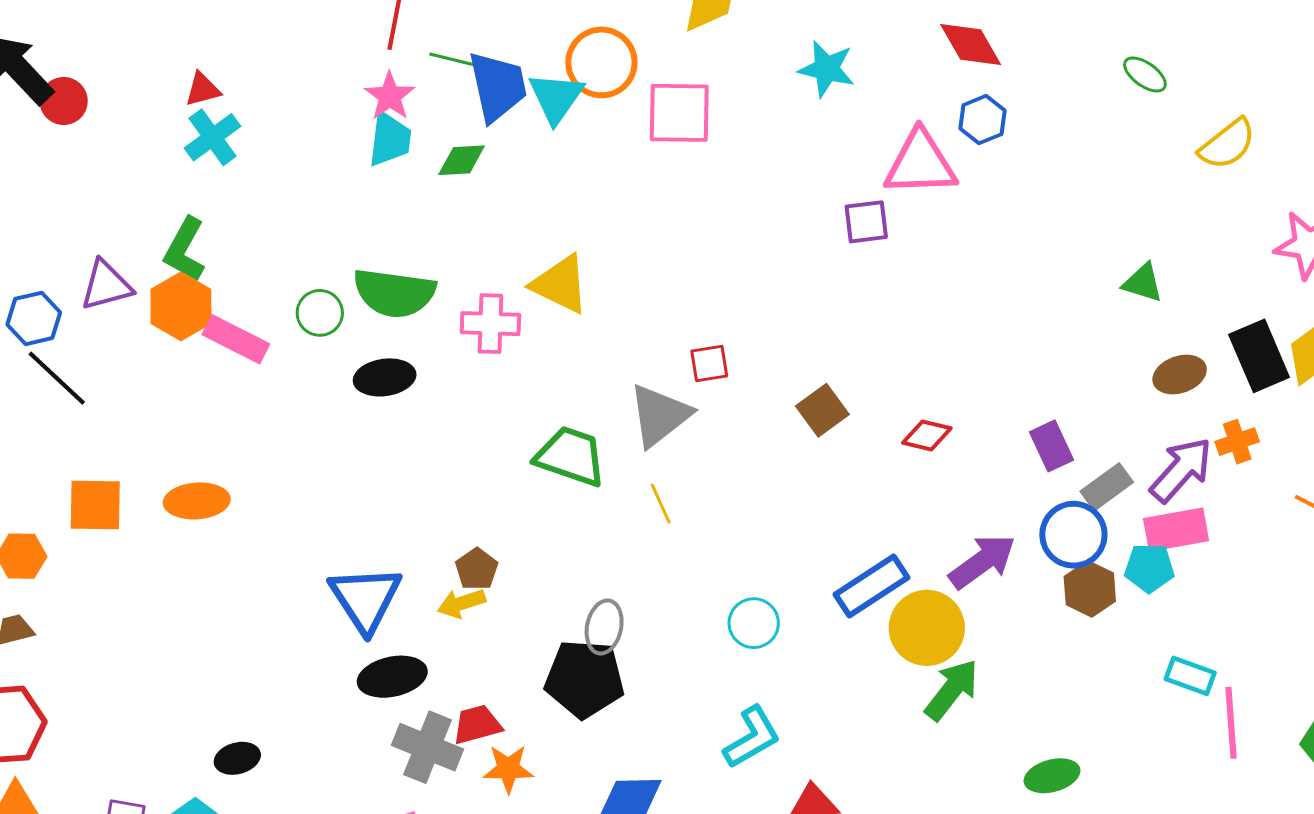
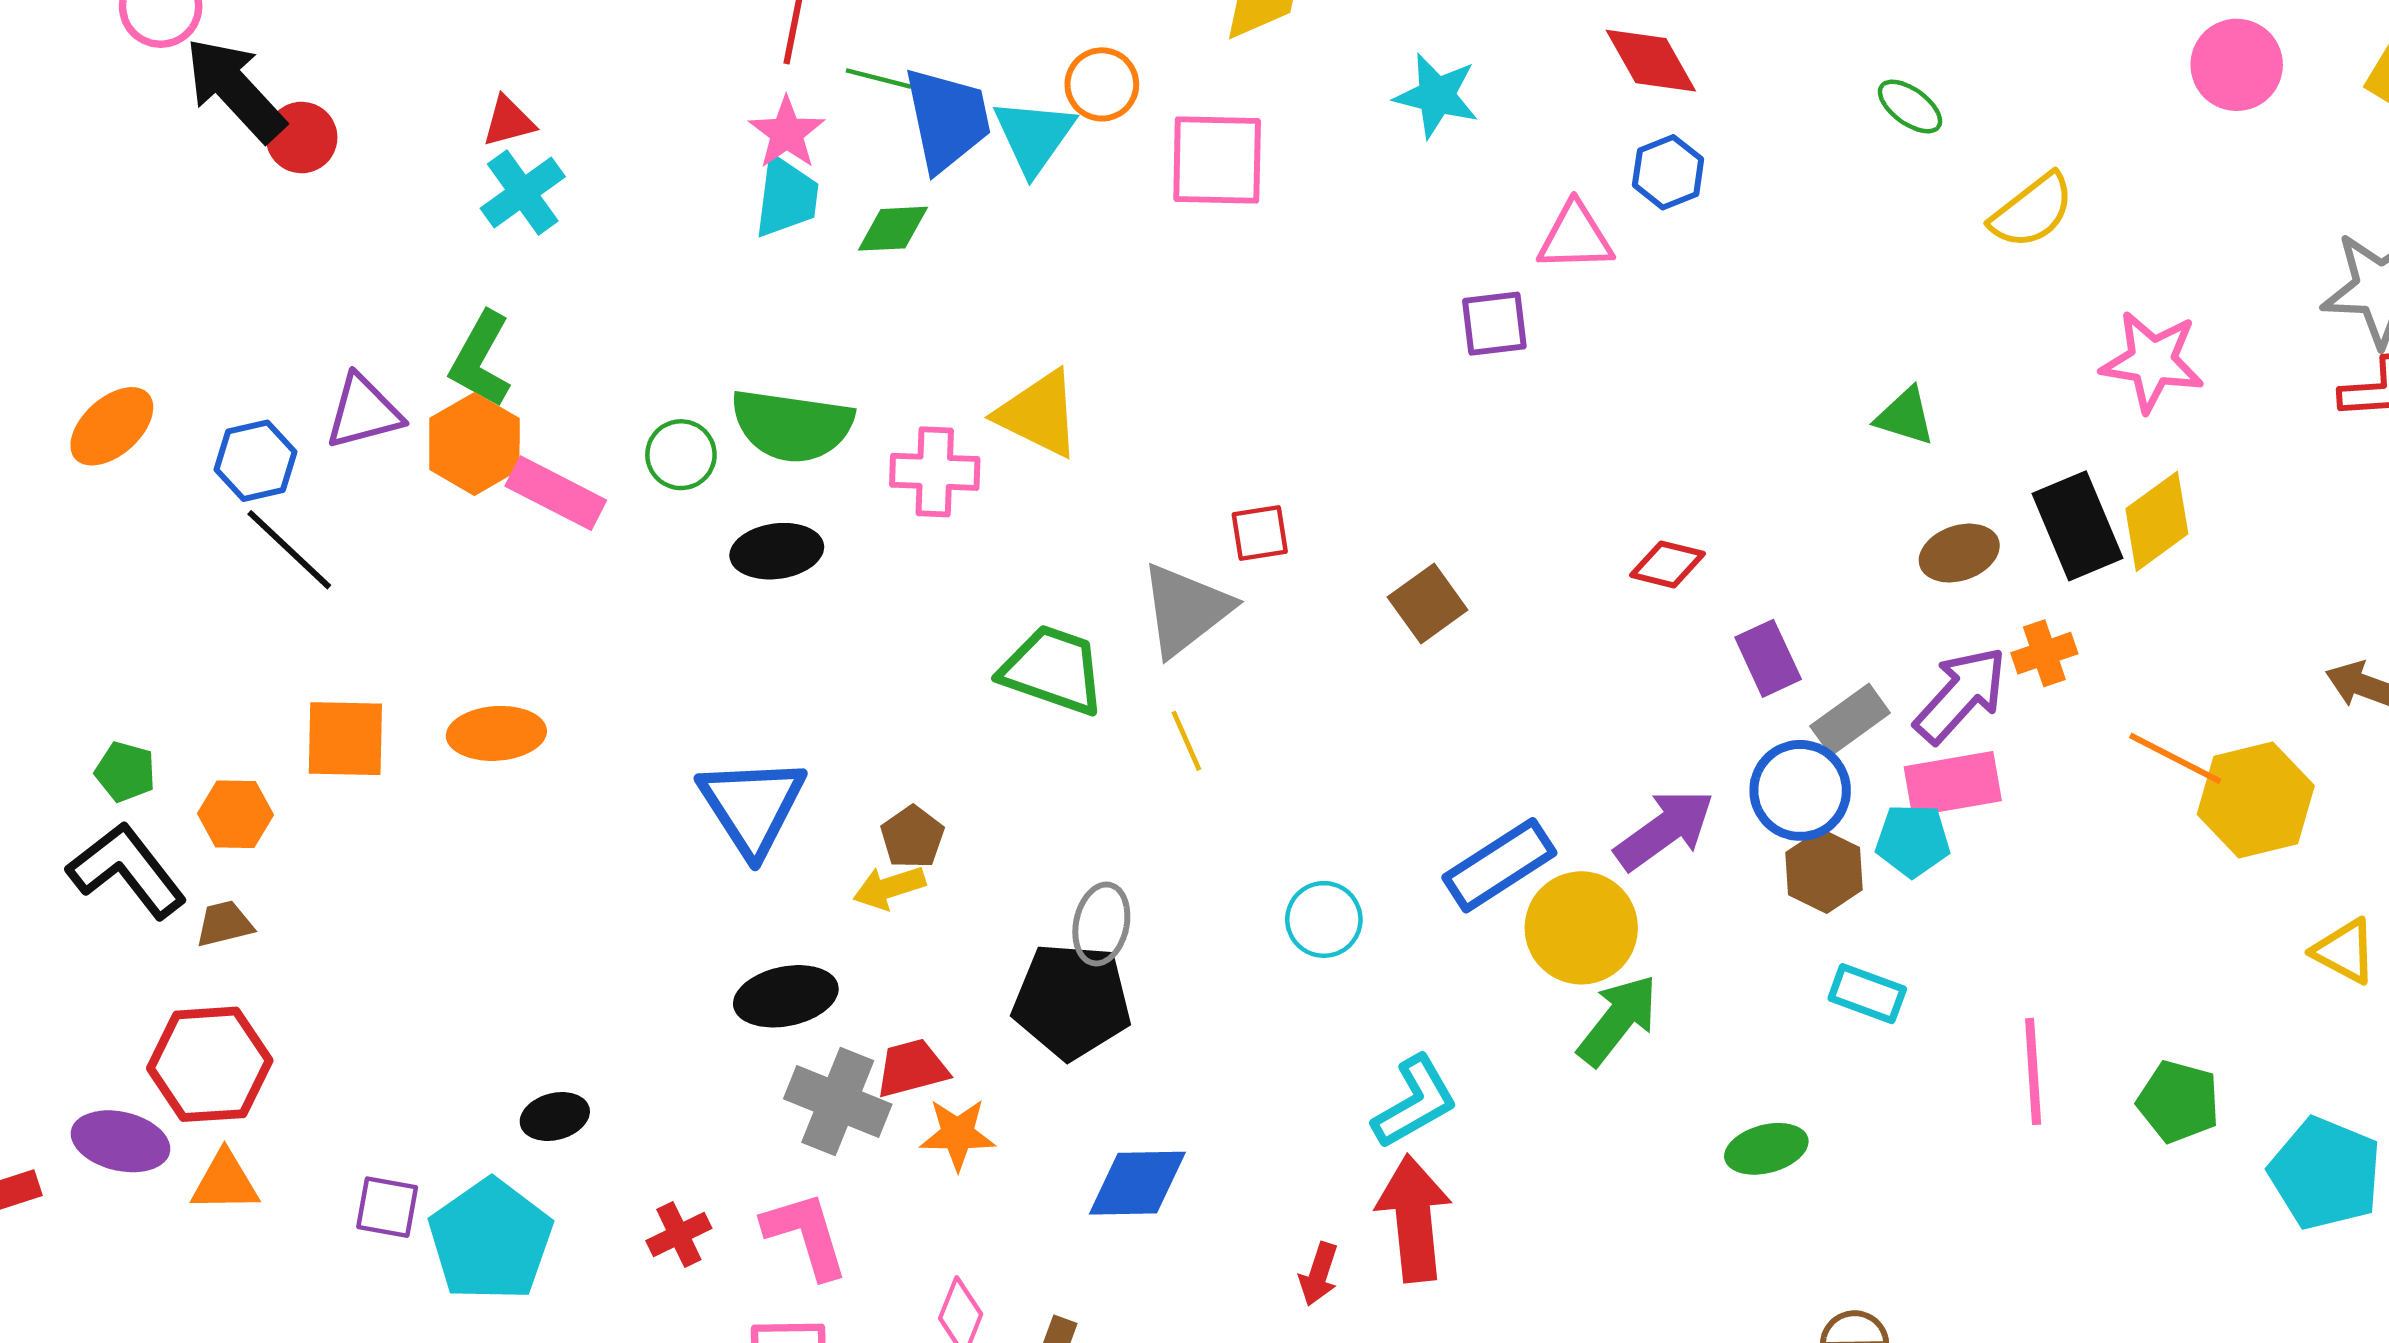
orange circle: (601, 62) -> (1102, 84), size x0.7
pink triangle: (920, 163) -> (1575, 237), size x0.7
red diamond: (927, 435) -> (1668, 564), moved
blue triangle: (365, 599) -> (752, 806), moved
cyan rectangle: (1190, 676) -> (1867, 994), moved
cyan L-shape: (752, 737) -> (1415, 1102), moved

